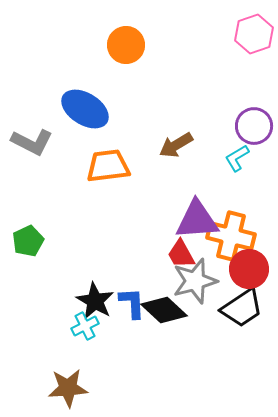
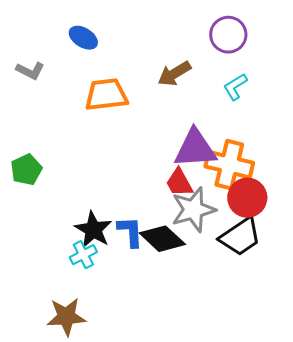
blue ellipse: (85, 109) -> (83, 38), size x0.6
purple circle: (254, 126) -> (228, 35), moved
gray L-shape: (32, 142) -> (30, 71), size x0.7

